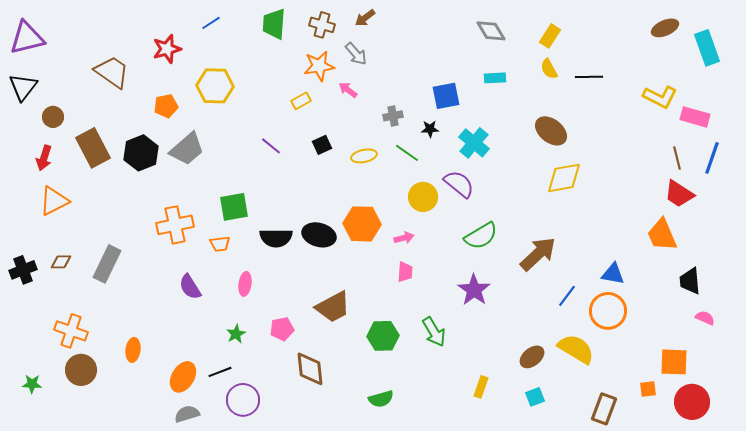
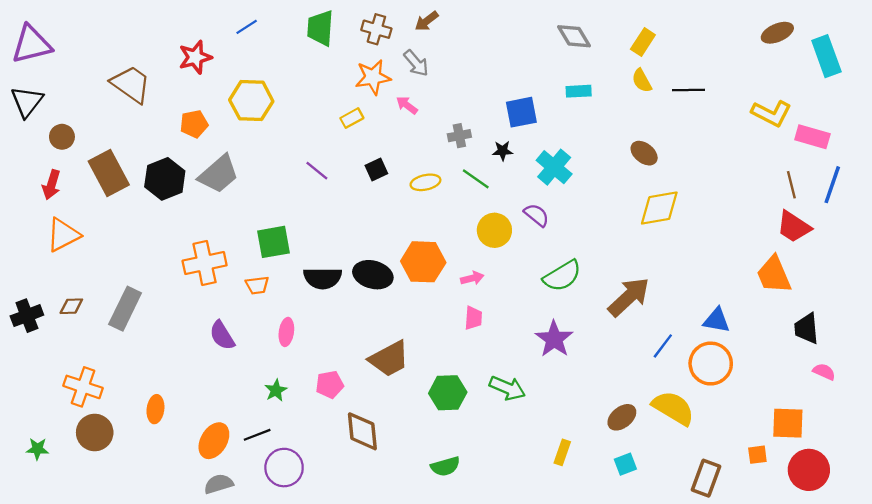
brown ellipse: (551, 131) -> (644, 153), size x0.7
purple semicircle: (459, 184) -> (537, 215), size x0.7
green arrow: (434, 332) -> (507, 388), turned -36

